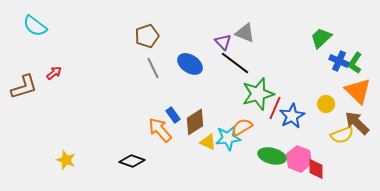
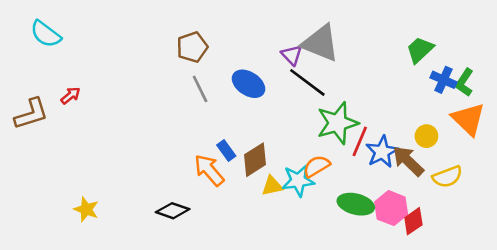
gray triangle: (245, 33) -> (320, 43), size x1.5
brown arrow: (357, 123) -> (408, 161), moved
yellow triangle: (208, 142) -> (272, 186), turned -36
red diamond: (316, 169) -> (413, 221), turned 55

